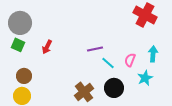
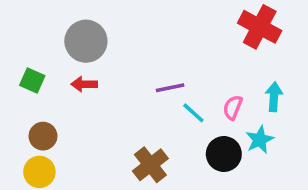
gray circle: (20, 23) -> (86, 41), moved
red arrow: (47, 47) -> (84, 84), turned 64
black circle: (114, 88) -> (224, 154), moved

